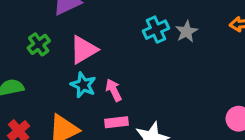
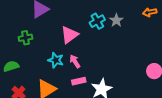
green cross: (39, 44) -> (26, 38), turned 32
pink triangle: (84, 50) -> (69, 35), moved

